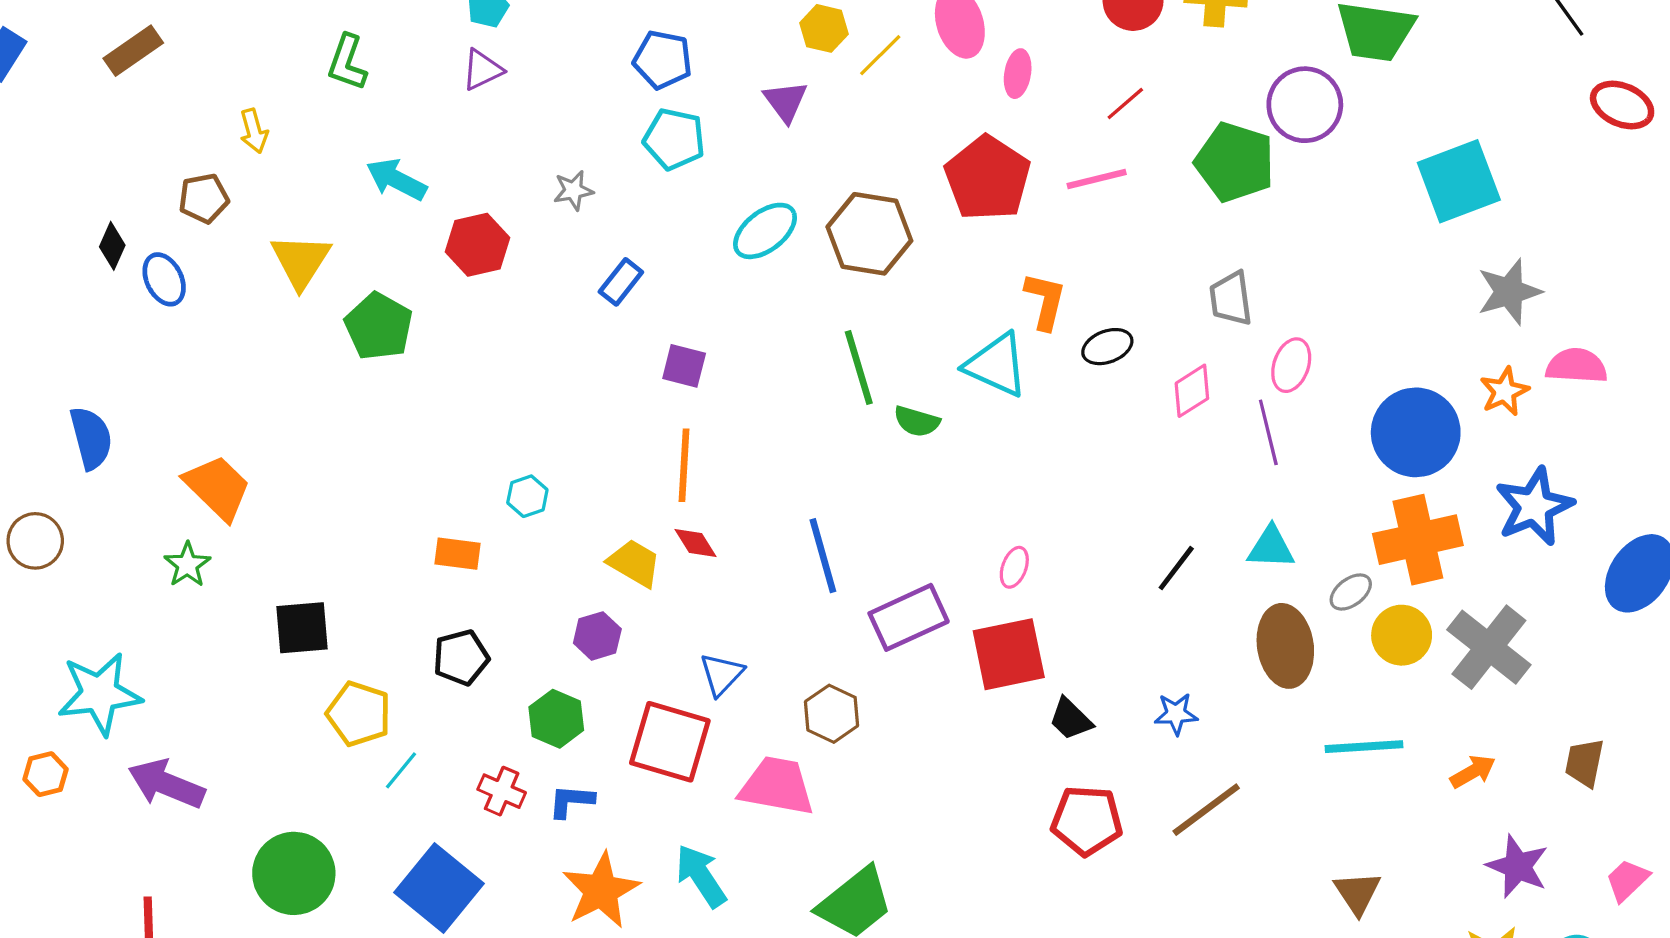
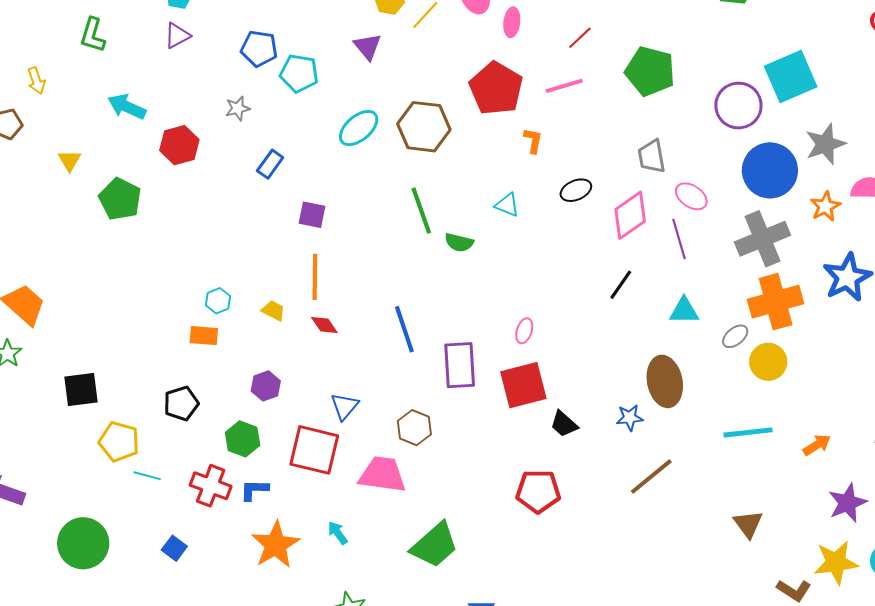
blue pentagon: (663, 60) -> (259, 49), moved
purple circle: (1305, 105) -> (738, 106), moved
yellow triangle: (301, 261) -> (69, 160), size x0.6
orange L-shape: (1045, 301) -> (533, 141), moved, size x0.7
cyan triangle: (996, 365) -> (507, 205), size x0.6
pink ellipse: (1291, 365) -> (691, 196), turned -72
pink diamond: (1192, 391) -> (630, 215), size x1.4
blue circle: (1416, 432) -> (770, 170), moved
orange rectangle: (457, 554) -> (204, 336), moved
yellow trapezoid: (634, 563) -> (273, 311), moved, size x0.7
black line: (1176, 568) -> (621, 285), moved
purple rectangle: (909, 617) -> (460, 365), turned -66
brown ellipse: (1285, 646) -> (665, 381), moved
gray cross: (1489, 647) -> (762, 239), moved, turned 32
cyan line: (401, 770) -> (147, 476), turned 68
red cross: (502, 791) -> (211, 486), size x1.4
red pentagon: (1087, 821) -> (538, 491), moved
purple star: (1518, 866) -> (847, 503), turned 30
cyan arrow: (701, 876) -> (338, 533), size x0.6
blue square: (439, 888) -> (174, 548), size x0.5

